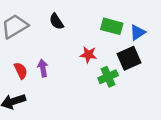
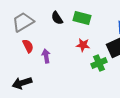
green rectangle: (112, 26) -> (82, 18), moved
red semicircle: (21, 71) -> (28, 46), moved

